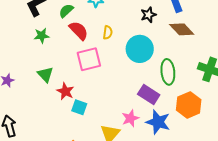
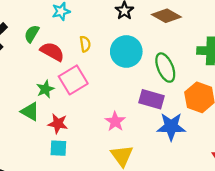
green star: (42, 36) -> (45, 89), moved
cyan square: (79, 107) -> (58, 148), moved
pink star: (130, 118) -> (115, 121), moved

